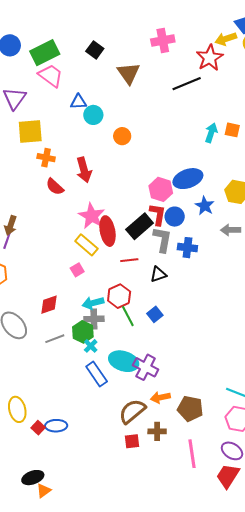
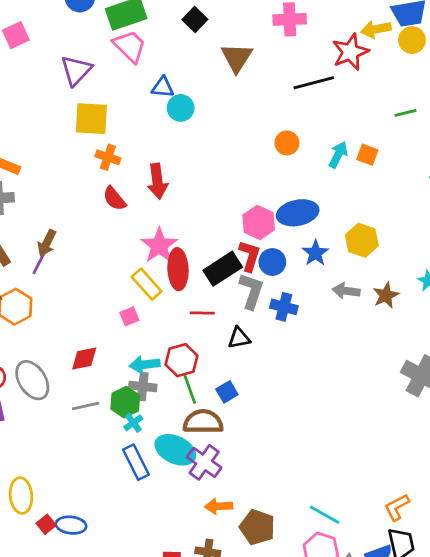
orange circle: (122, 136) -> (287, 143), moved
brown semicircle: (132, 411) -> (203, 422), moved, turned 32

